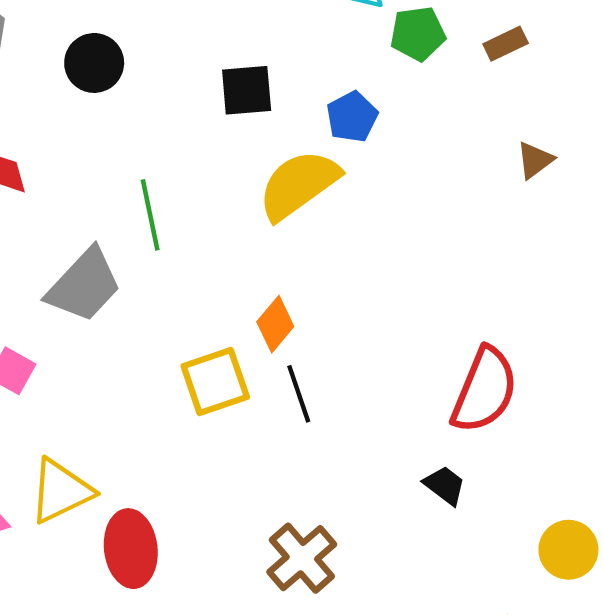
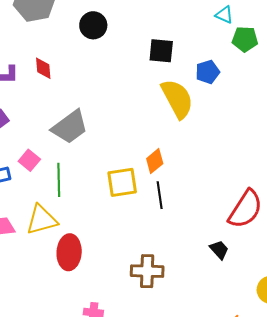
yellow semicircle: (299, 185) -> (177, 99), turned 87
green line: (150, 215) -> (59, 180), moved
brown cross: (302, 558) -> (147, 271), turned 32

